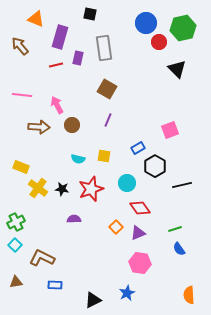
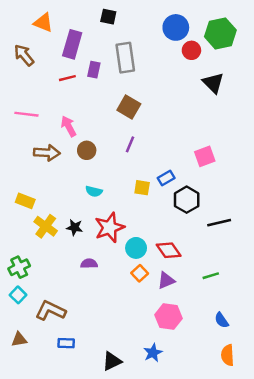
yellow square: (104, 156) -> (142, 188), moved
cyan circle: (127, 183) -> (136, 248), moved
blue semicircle: (179, 249) -> (222, 320), moved

